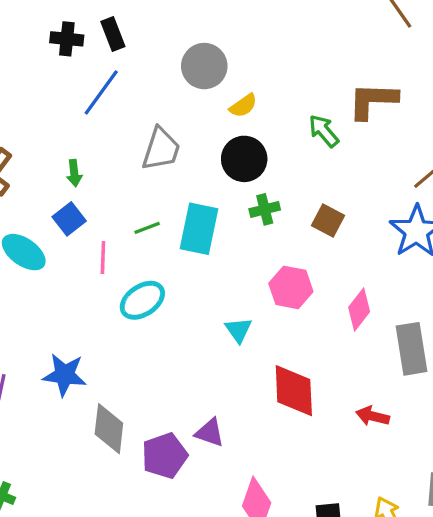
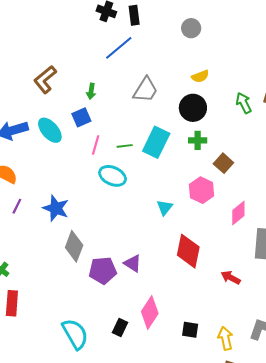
gray circle: (204, 66) -> (191, 28), moved, size x0.7
brown square: (328, 220) -> (223, 163), moved
green line: (147, 228) -> (125, 146), moved
cyan ellipse: (142, 300) -> (113, 176), turned 44

